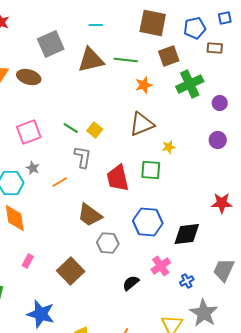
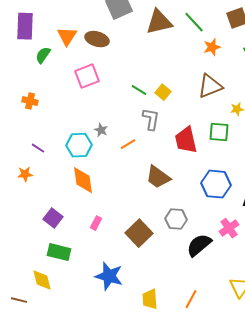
green line: (126, 60) -> (194, 22), turned 40
pink square: (29, 132) -> (87, 76), moved
gray hexagon: (108, 243) -> (176, 219), moved
black semicircle: (131, 283) -> (199, 245), size x1.5

